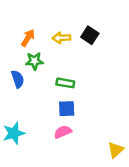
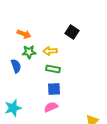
orange arrow: (28, 38) -> (24, 34), turned 80
yellow arrow: (61, 38) -> (50, 51), moved

